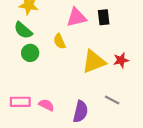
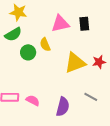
green semicircle: (23, 30) -> (13, 34), turned -72
green circle: (30, 53) -> (28, 52), moved

